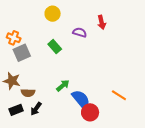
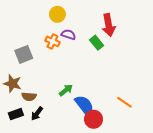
red arrow: (102, 22) -> (109, 25), size x1.5
purple semicircle: (80, 32) -> (68, 35), moved
orange cross: (14, 38) -> (52, 41), moved
green rectangle: (55, 47) -> (97, 43), moved

